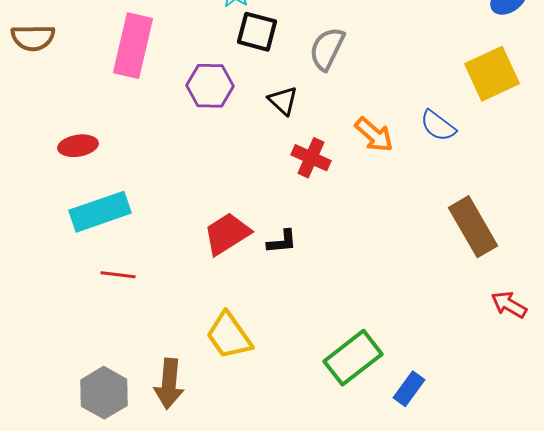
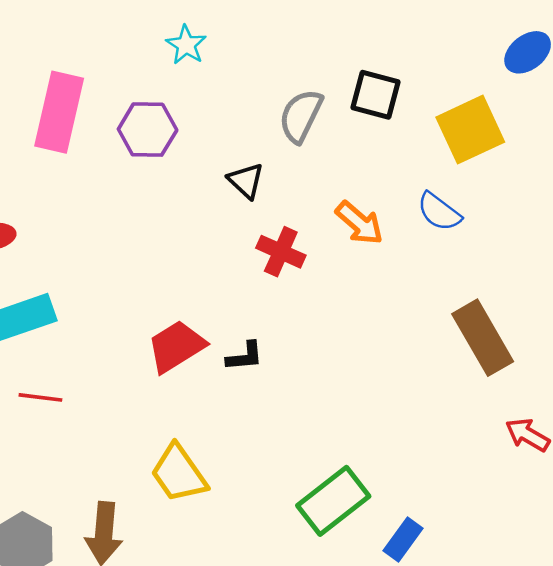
black square: (257, 32) -> (376, 95), moved
yellow square: (492, 74) -> (470, 130), moved
purple hexagon: (210, 86) -> (148, 130), moved

